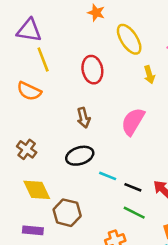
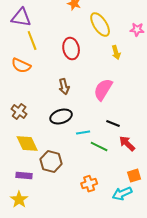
cyan line: (108, 176) -> (83, 133), turned -32
black line: (133, 187) -> (113, 124), moved
green line: (134, 213) -> (99, 147), moved

